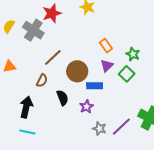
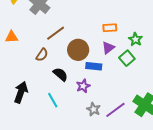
orange rectangle: (106, 46) -> (110, 28), turned -64
black semicircle: (63, 98) -> (60, 74), turned -35
black arrow: (26, 107) -> (21, 92), moved
cyan line: (27, 132) -> (53, 100), moved, turned 42

